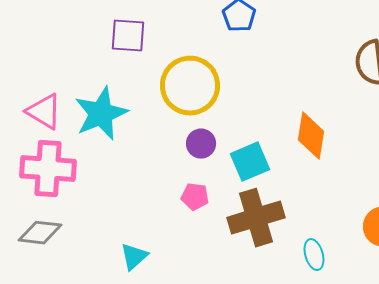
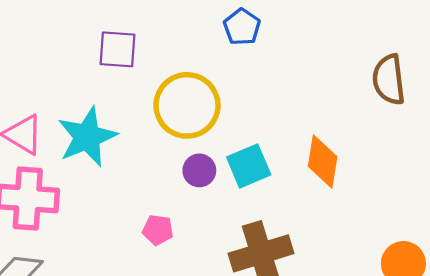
cyan square: (250, 162) -> (249, 166), moved
pink pentagon: (195, 197) -> (158, 230), moved

